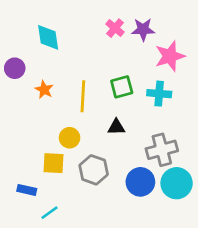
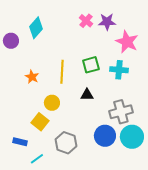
cyan diamond: (48, 37) -> (36, 28), turned 50
pink star: (170, 56) -> (127, 42), turned -30
purple circle: (15, 68) -> (11, 41), moved
orange star: (44, 90) -> (32, 77), moved
yellow square: (53, 163) -> (40, 122), turned 36
gray hexagon: (94, 170) -> (66, 143), moved

